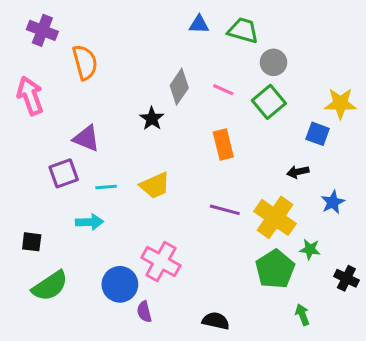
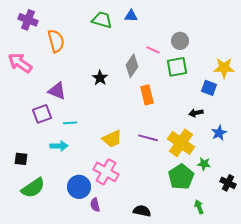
green trapezoid: (243, 30) -> (102, 20), moved
gray diamond: (179, 87) -> (132, 66), moved
pink line: (223, 90) -> (153, 50), moved
pink arrow: (30, 96) -> (20, 63), turned -35
green square: (269, 102) -> (177, 67), turned 30
yellow trapezoid: (155, 186) -> (112, 139), moved

